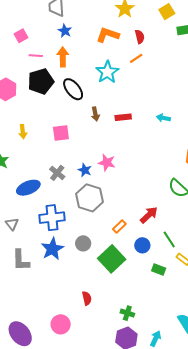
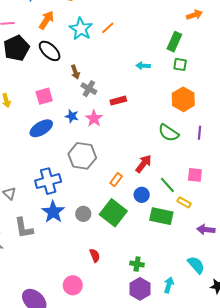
orange arrow: (63, 57) -> (46, 20), moved, turned 42
orange line: (136, 58) -> (108, 28), moved
red rectangle: (123, 117) -> (118, 101), moved
pink star: (107, 163) -> (94, 118), turned 30
blue star: (85, 170) -> (72, 116), moved
gray cross: (57, 173) -> (89, 89), moved
blue ellipse: (28, 188) -> (41, 128), moved
gray circle: (83, 243) -> (83, 214), moved
green rectangle: (159, 269) -> (161, 216), size x1.6

